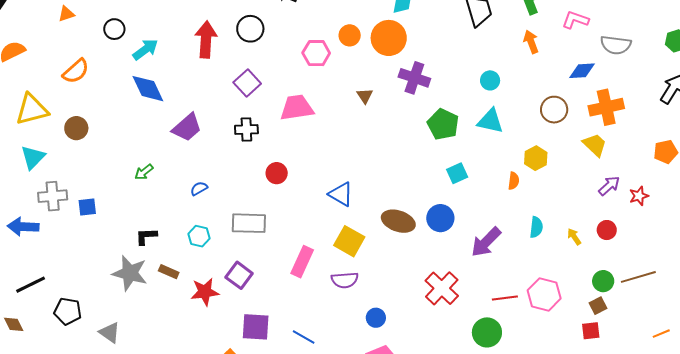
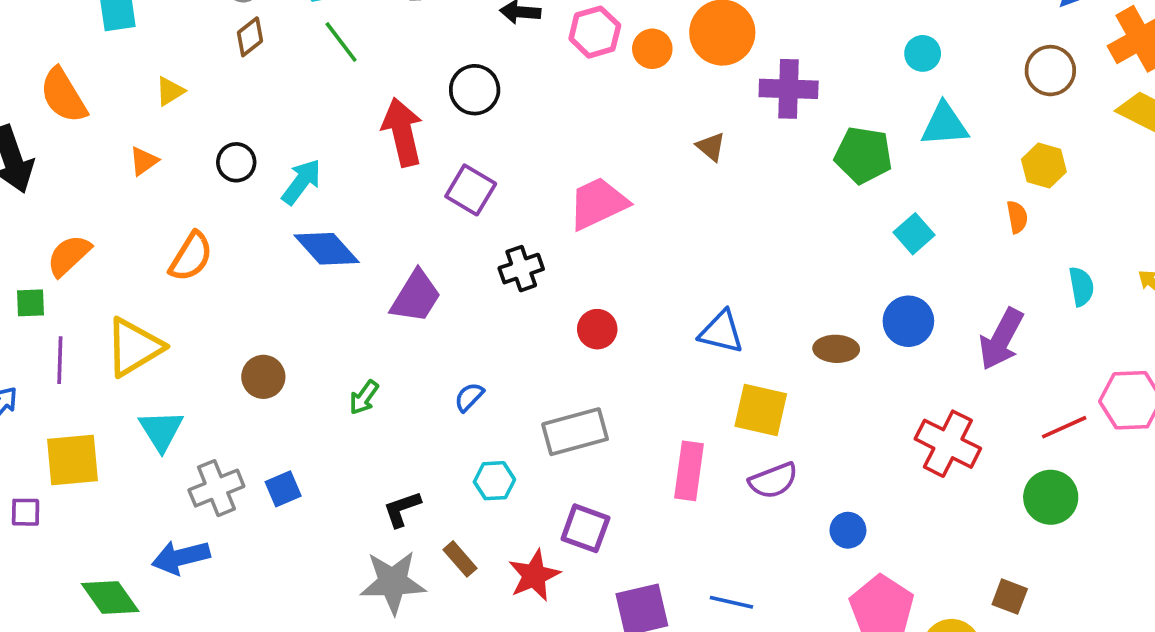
pink hexagon: (316, 53) -> (595, 32), moved
purple square: (247, 83) -> (471, 190), moved
brown circle: (76, 128) -> (263, 377), moved
brown ellipse: (398, 221) -> (836, 349), size x0.7
brown rectangle: (169, 272) -> (460, 559), turned 42

